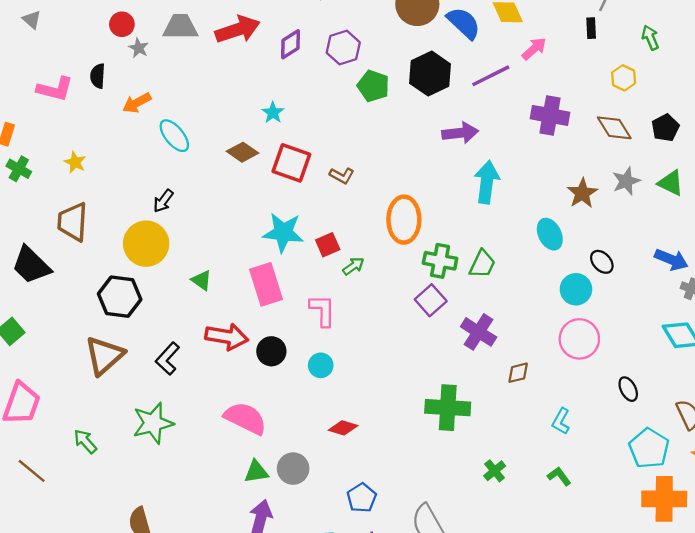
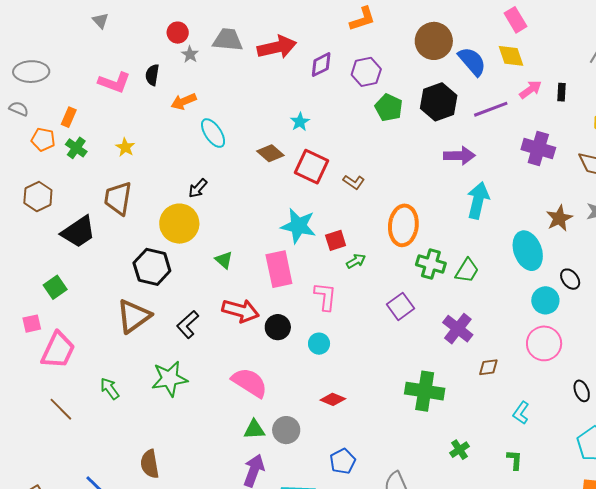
black rectangle: (591, 28) -> (562, 92), moved
cyan ellipse: (550, 234) -> (528, 251), size x1.4
black trapezoid: (31, 265) -> (78, 232), turned -84
purple square: (431, 300) -> (400, 306), moved
green L-shape: (559, 476) -> (515, 460), turned 35

